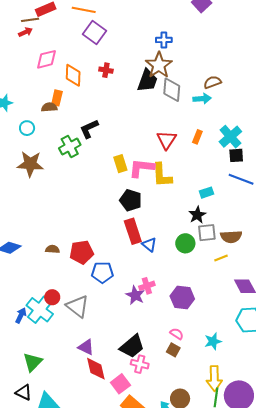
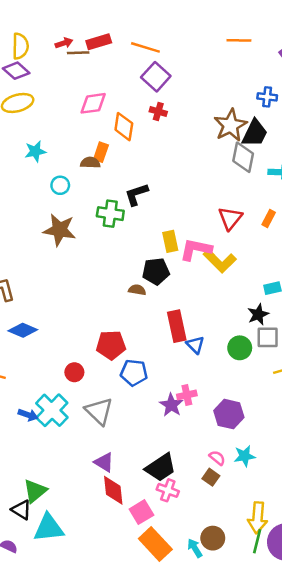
red arrow: (25, 32) -> (64, 43), moved
blue cross: (164, 40) -> (267, 97), moved
red cross: (106, 70) -> (158, 112), moved
black trapezoid: (147, 81) -> (255, 133), moved
green cross: (70, 147) -> (110, 214), turned 30
yellow L-shape: (162, 175) -> (220, 261), turned -48
black pentagon: (131, 200) -> (156, 271), moved, turned -30
brown semicircle: (52, 249) -> (137, 290), moved
red circle: (52, 297) -> (74, 372), moved
blue arrow: (21, 315) -> (28, 415), turned 77
cyan star: (213, 341) -> (245, 456), moved
green triangle: (33, 362) -> (35, 491), moved

